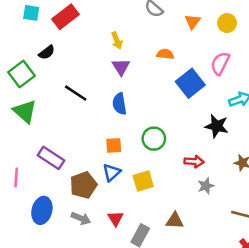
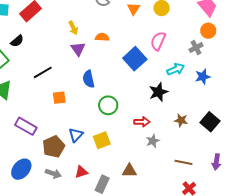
orange semicircle: (165, 54) -> (102, 37), moved
black line: (76, 93) -> (43, 72), turned -60
blue semicircle: (119, 104) -> (89, 79), moved
black star: (217, 126) -> (158, 92), turned -30
orange square: (114, 145) -> (59, 98), moved
blue ellipse: (42, 210) -> (21, 169), turned 30
red triangle: (116, 219) -> (81, 172), turned 48

